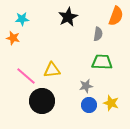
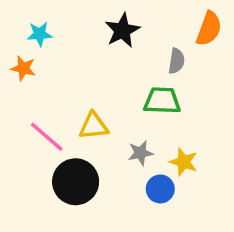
green trapezoid: (102, 62) -> (162, 101), moved
gray star: (86, 86) -> (140, 153), moved
yellow star: (111, 103) -> (184, 162), moved

